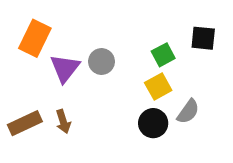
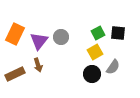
orange rectangle: (35, 38) -> (15, 34), moved
black square: (203, 38) -> (118, 33), moved
brown arrow: (63, 121) -> (38, 65), moved

